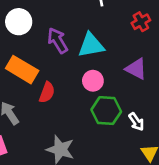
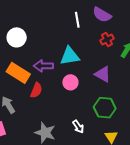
purple arrow: (58, 41) -> (43, 66), moved, turned -60
green hexagon: (106, 111) -> (105, 108), moved
white arrow: (136, 122) -> (78, 127), moved

